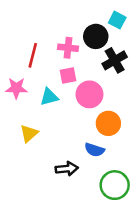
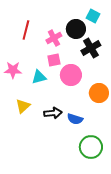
pink cross: (68, 48) -> (54, 38), turned -35
red line: (33, 55) -> (26, 30), moved
orange circle: (108, 123) -> (99, 93), moved
black arrow: (67, 169) -> (53, 113), moved

